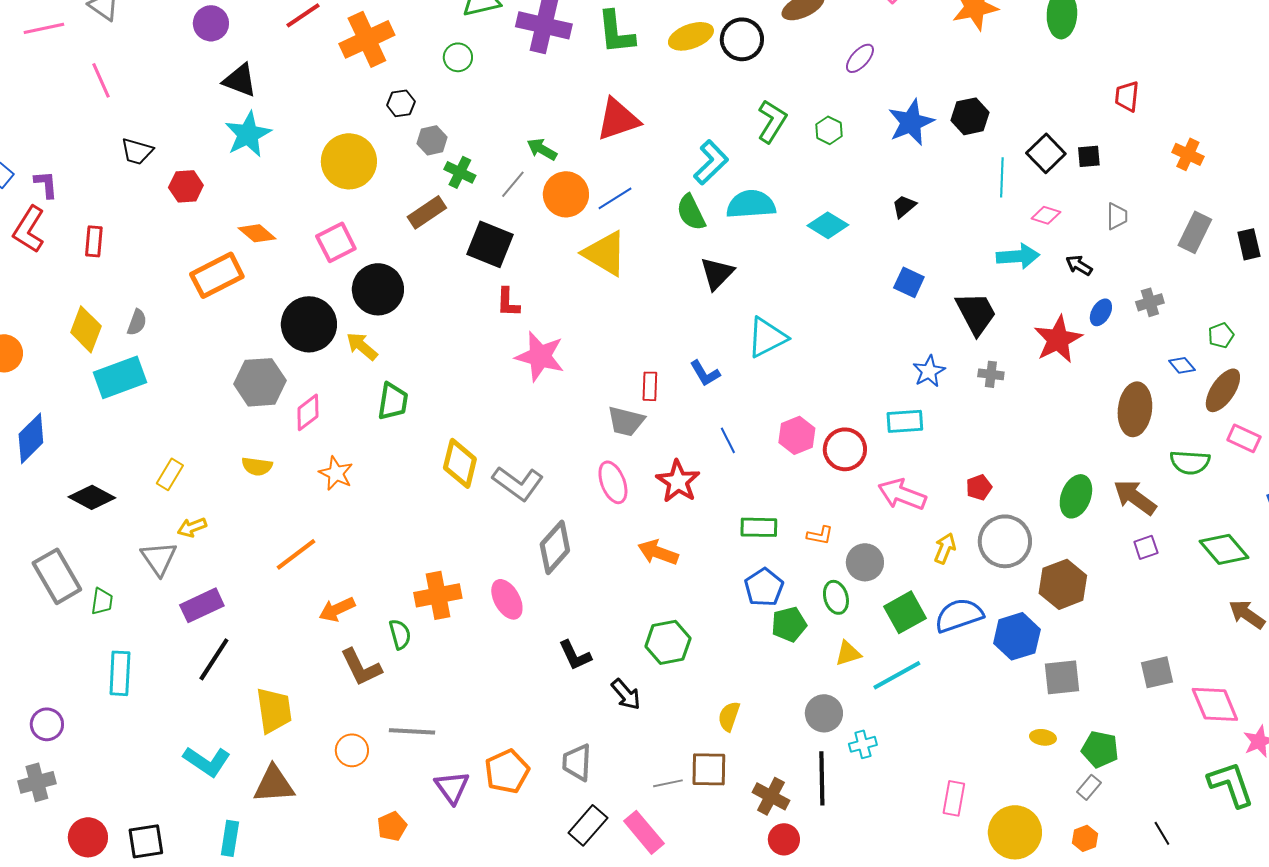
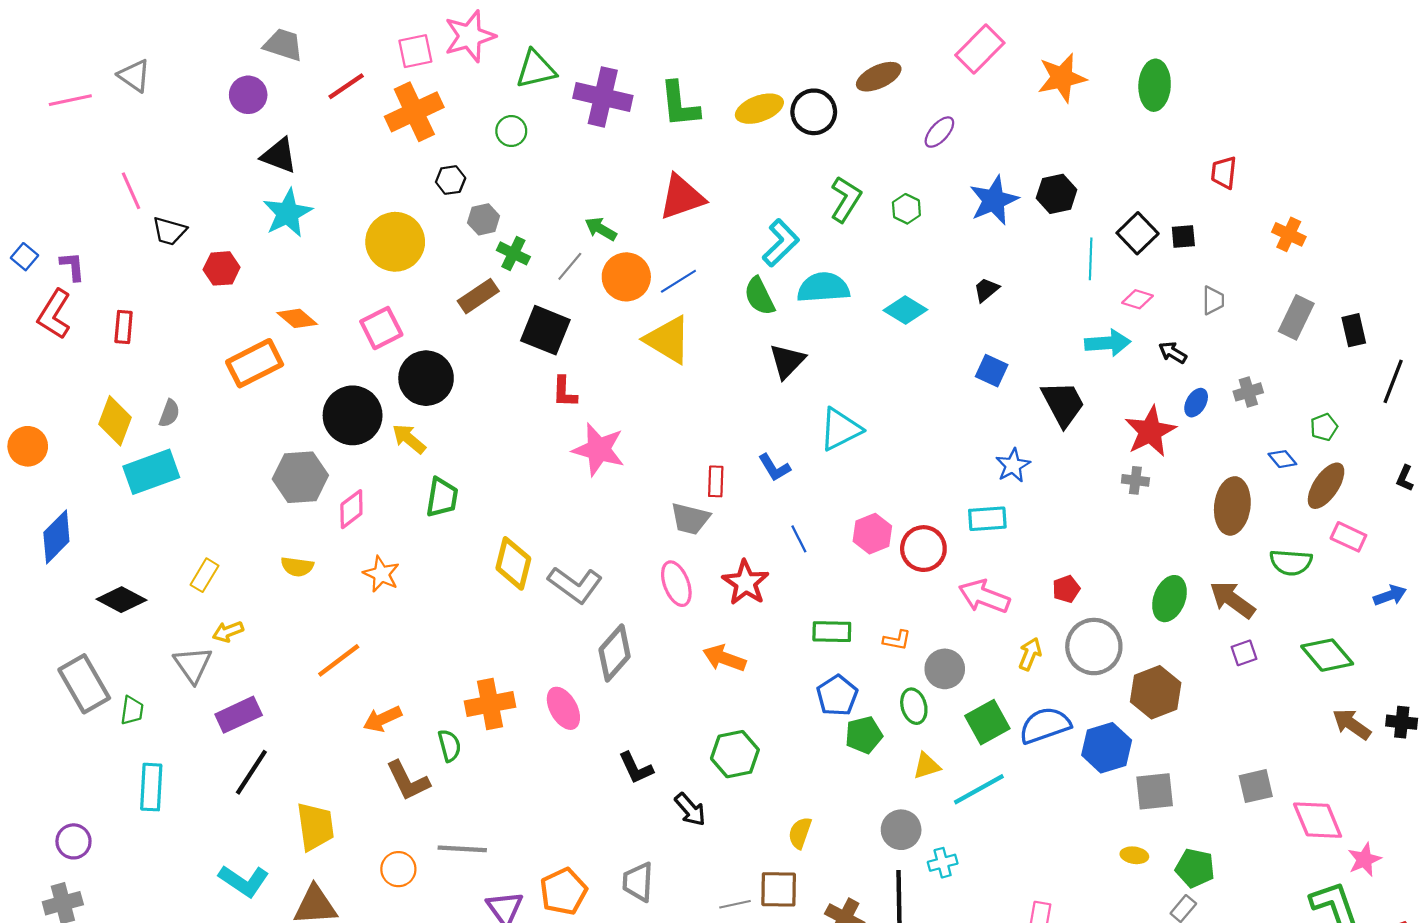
pink line: (101, 80) -> (131, 191), moved
gray cross: (991, 374) -> (1135, 480), moved

